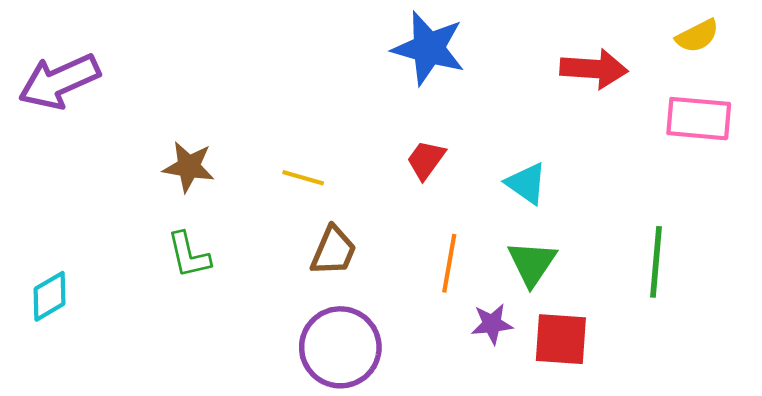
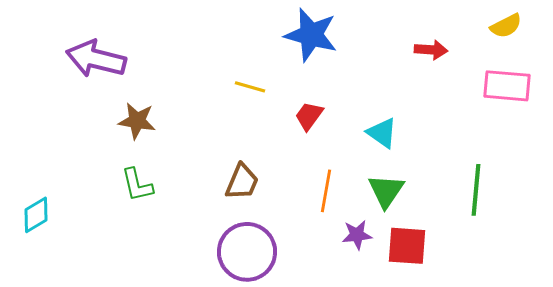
red arrow: (594, 69) -> (431, 50), size x0.7
purple arrow: (59, 81) -> (96, 59), moved, turned 38
yellow line: (303, 178) -> (250, 87), moved

